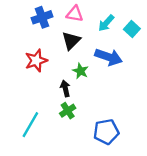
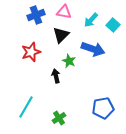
green cross: (68, 111) -> (59, 118), moved
blue pentagon: (106, 132) -> (103, 108), moved

